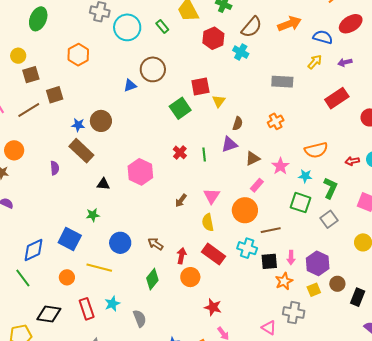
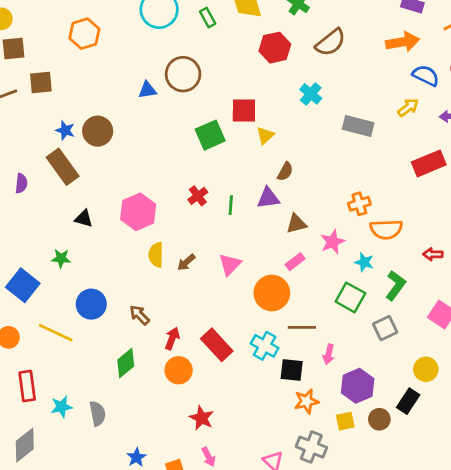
orange arrow: (289, 24) -> (403, 42), moved
cyan cross: (241, 52) -> (311, 94), moved
orange cross: (276, 121) -> (359, 204), moved
yellow semicircle: (208, 222) -> (156, 255), moved
pink arrow: (291, 258) -> (329, 354), moved
black rectangle: (358, 297) -> (408, 401), moved
cyan star: (112, 304) -> (62, 407), moved

